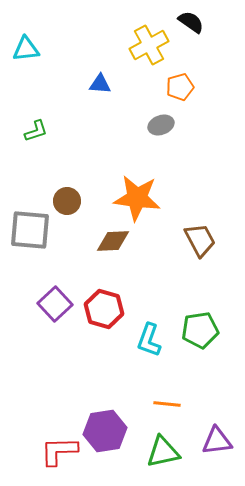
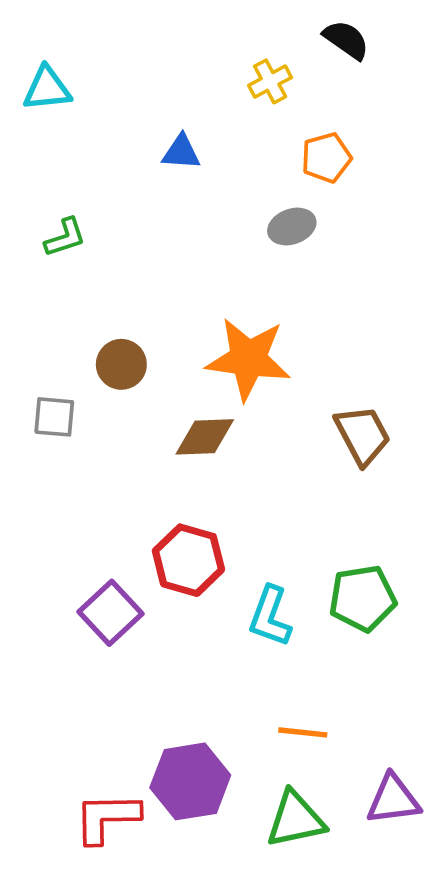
yellow cross: (149, 45) -> (270, 81), size x0.6
gray square: (30, 230) -> (54, 417), size x0.6
purple square: (55, 304) -> (110, 613), moved

